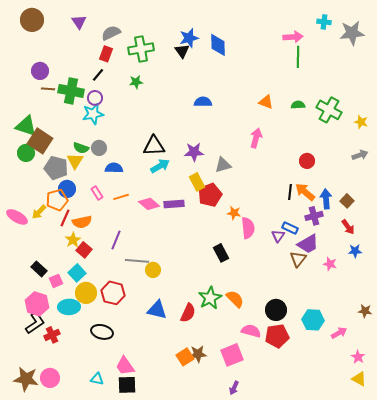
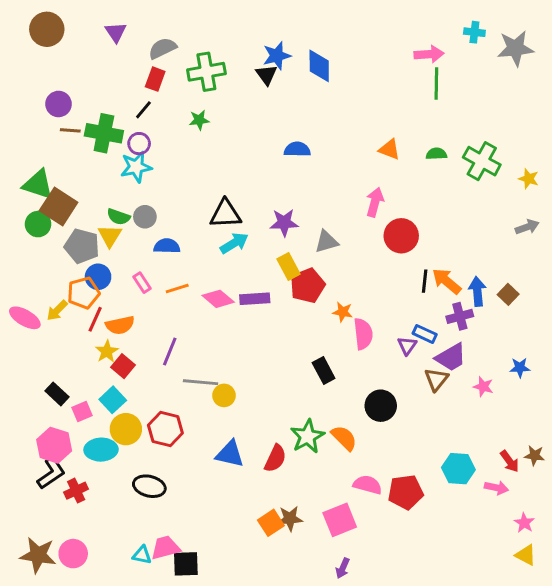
red circle: (307, 161) -> (401, 236), moved, size x1.5
red arrow: (348, 227) -> (510, 461), moved
black circle: (276, 310) -> (381, 406), moved
pink arrow: (339, 333) -> (496, 488), turned 42
pink trapezoid: (125, 366) -> (165, 548), moved, turned 110

